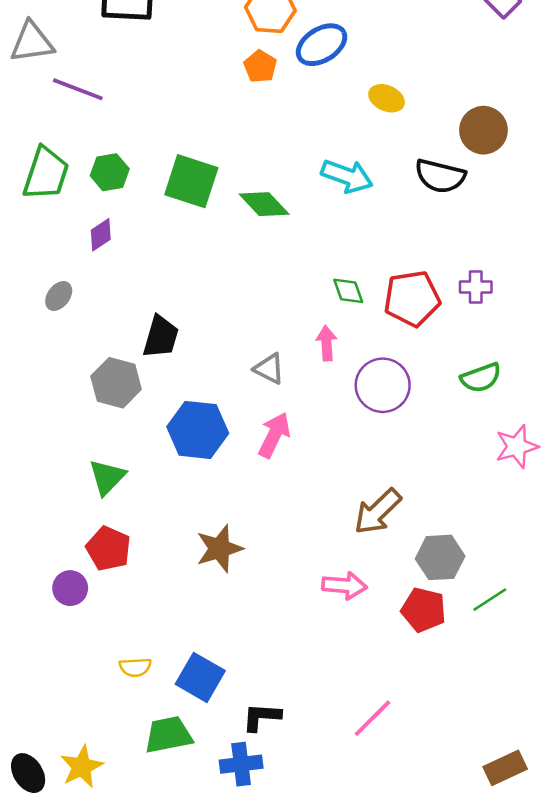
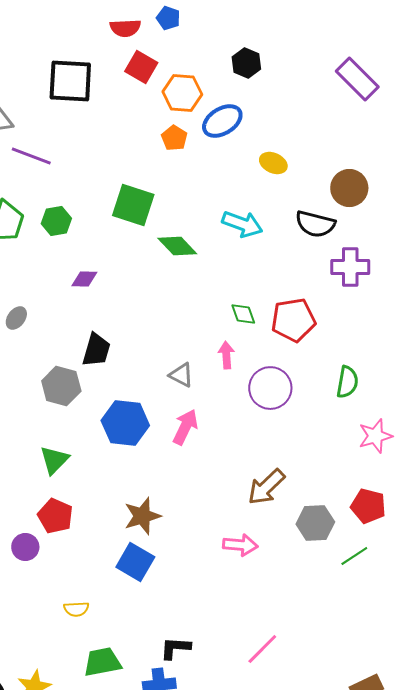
green square: (191, 181) -> (133, 205), moved
purple diamond: (101, 235) -> (84, 279), moved, turned 36
purple cross: (476, 287) -> (350, 267), moved, size x1.5
green semicircle: (481, 378) -> (347, 382), turned -60
red pentagon: (424, 610) -> (368, 506), moved
blue square: (200, 677) -> (135, 562), moved

